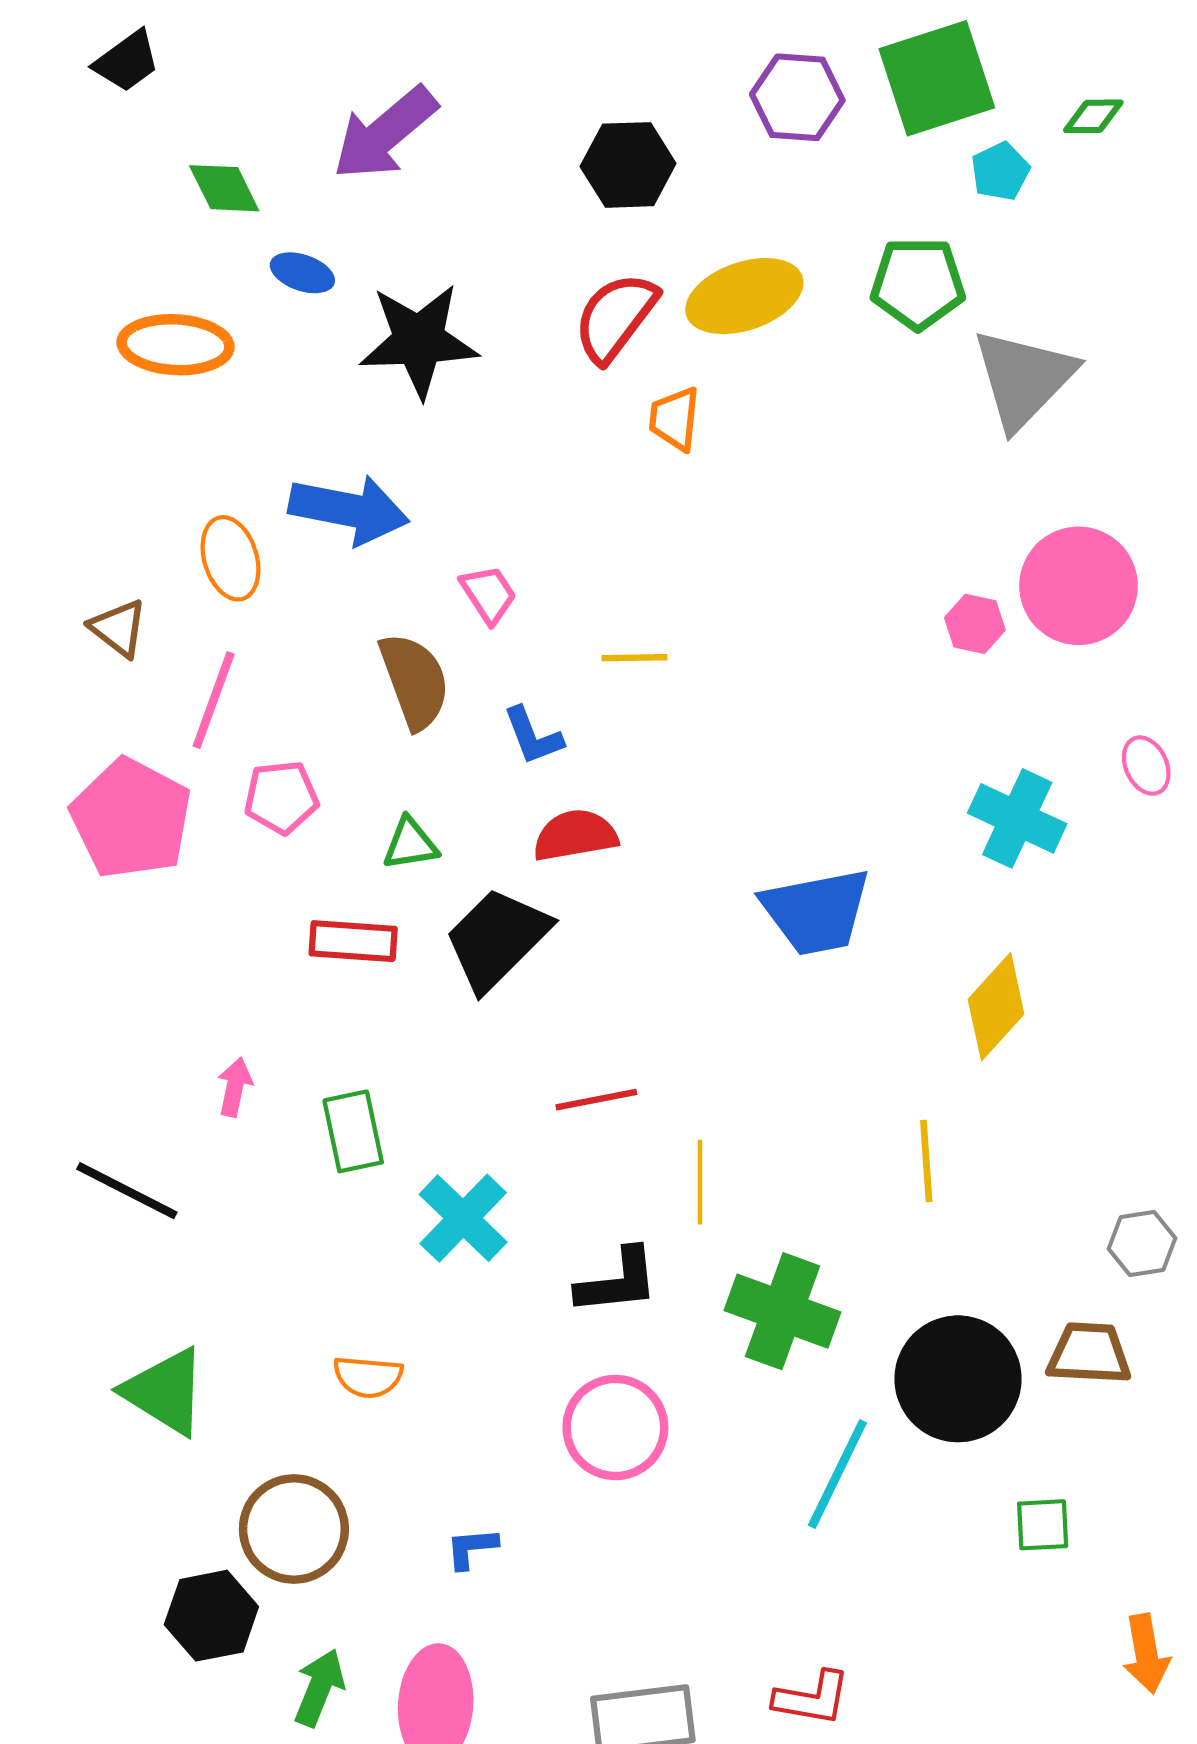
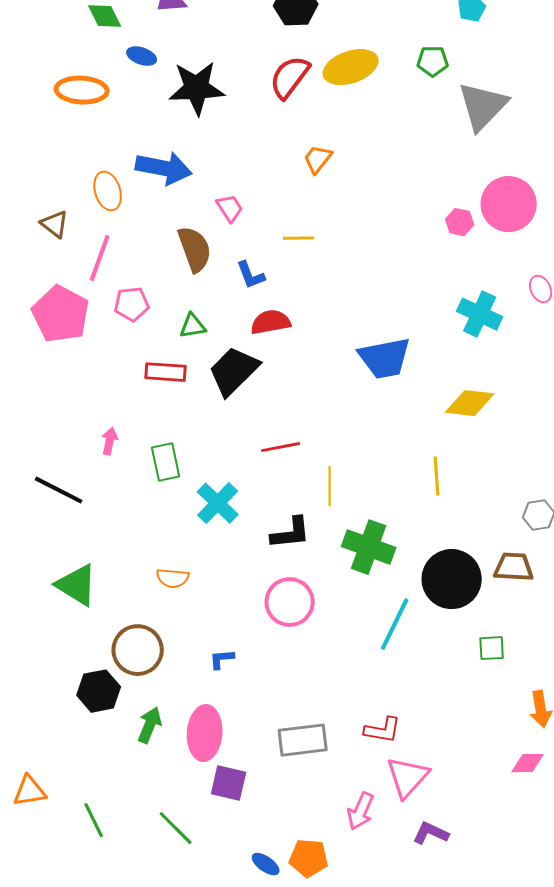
green pentagon: (918, 283) -> (433, 61), size x0.7
orange trapezoid: (675, 419) -> (318, 159), moved, turned 32
yellow diamond: (996, 1007) -> (470, 403), turned 54

